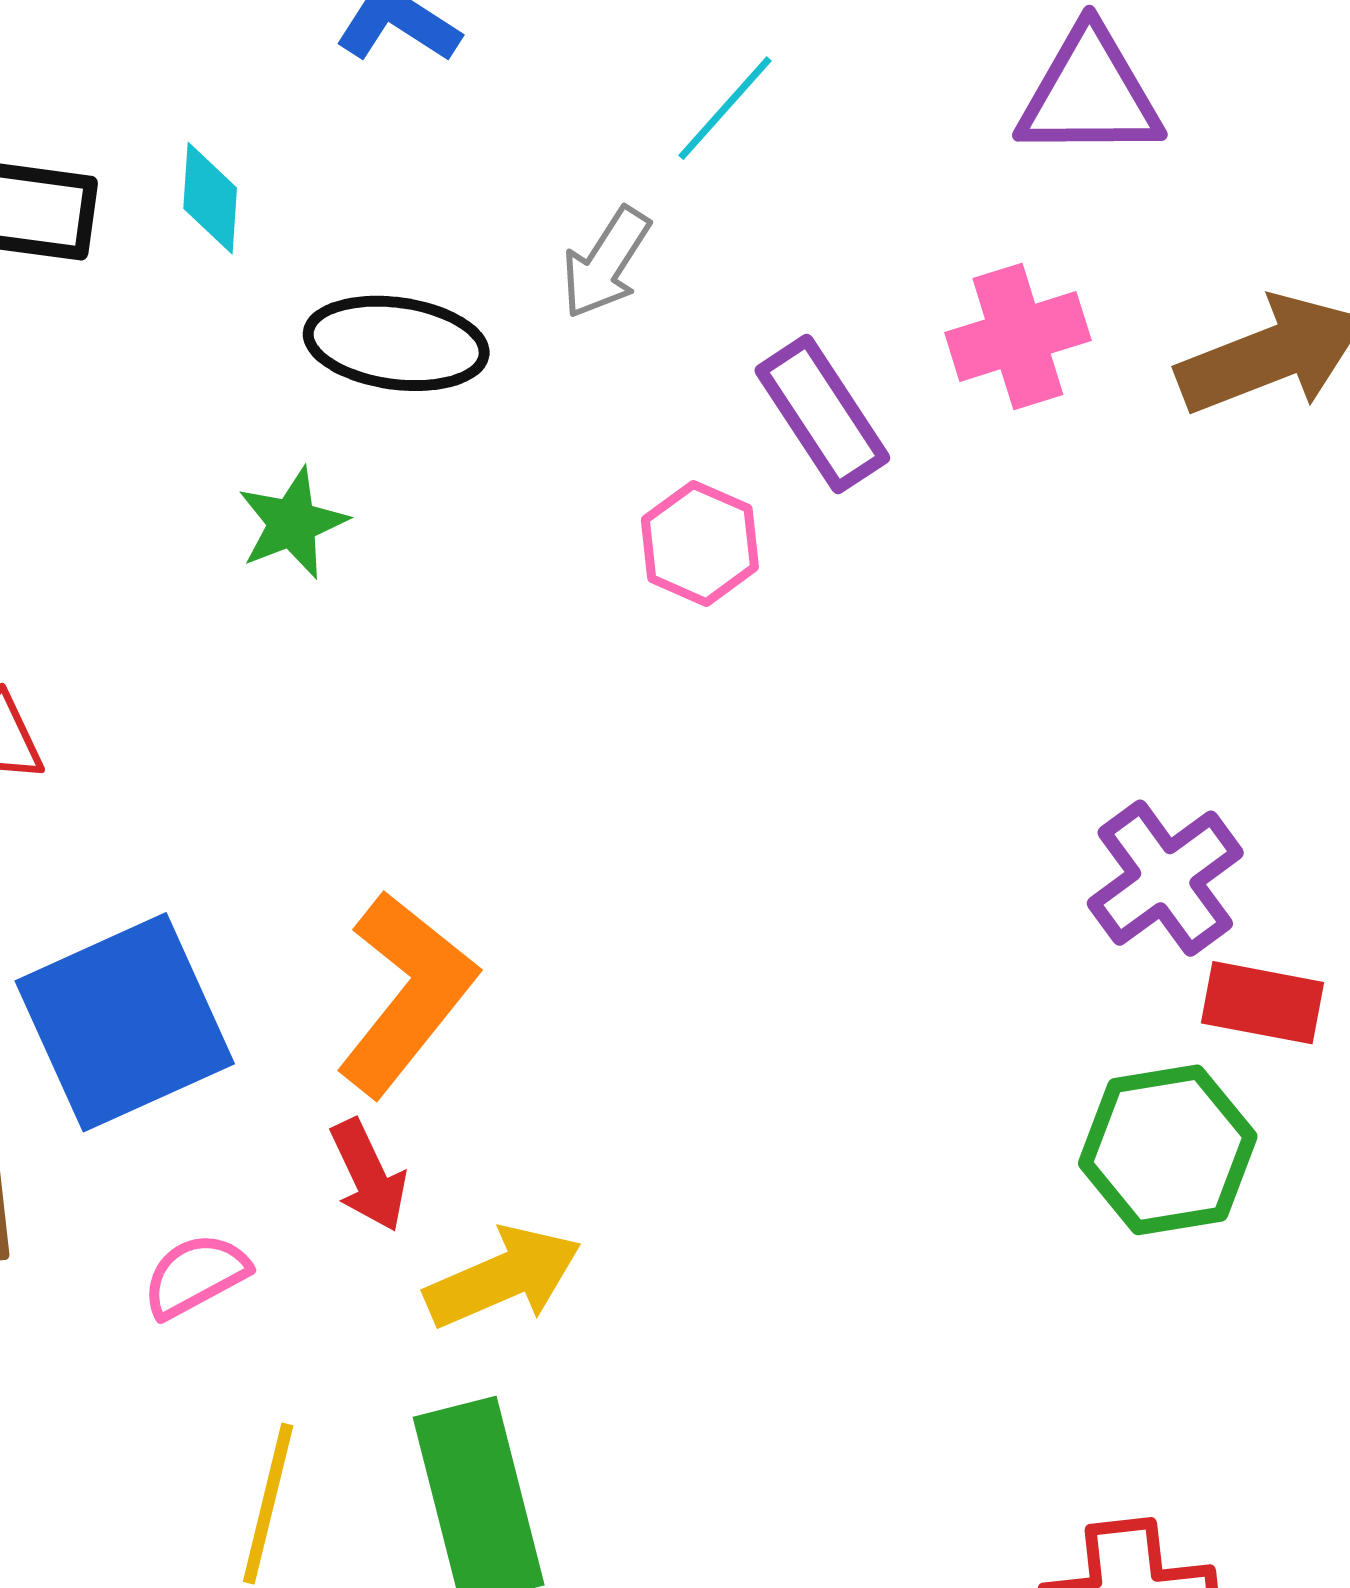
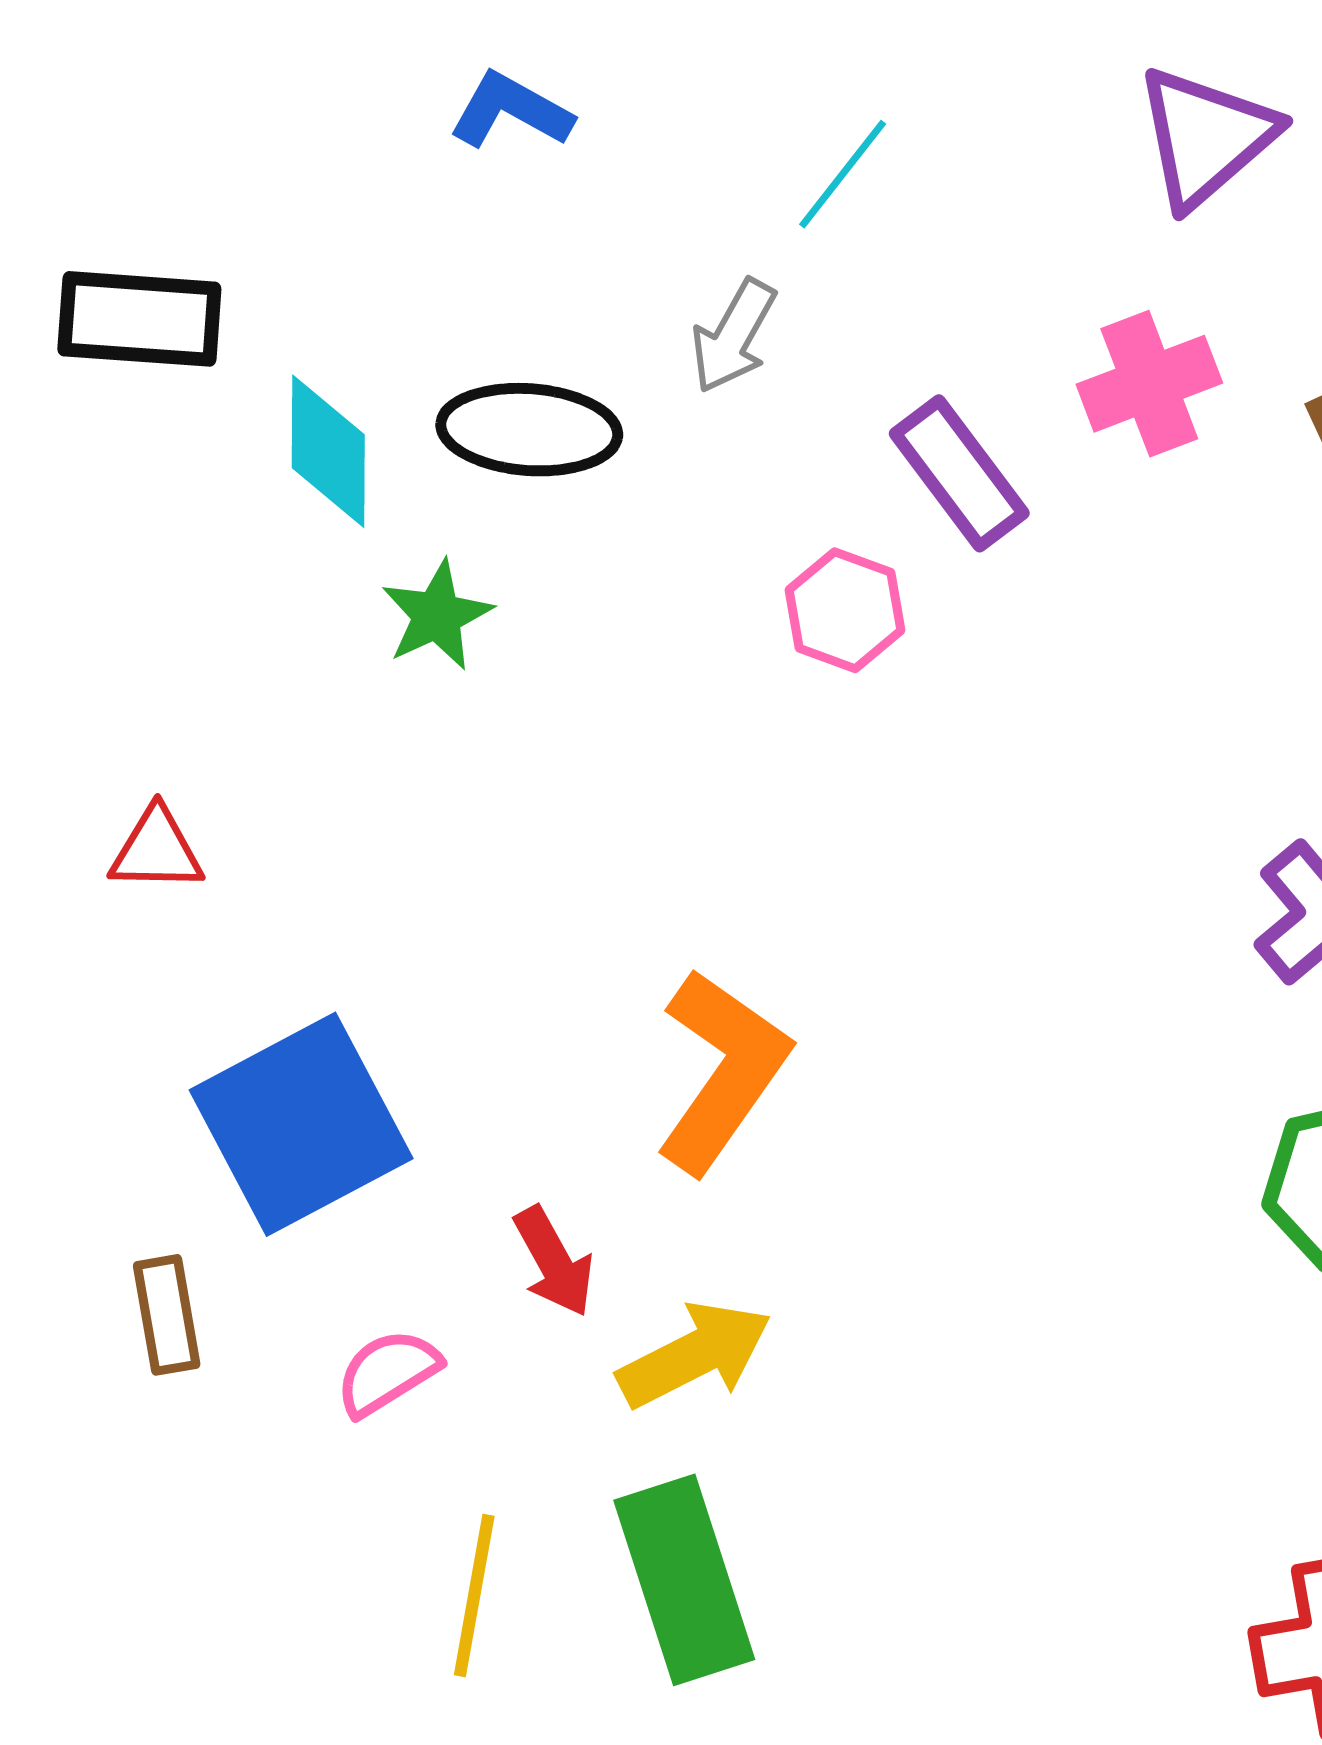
purple triangle: (1090, 94) -> (1206, 137), turned -37
cyan diamond: (210, 198) -> (328, 451), moved, size x1.4
orange L-shape: (406, 993) -> (722, 1071), moved

